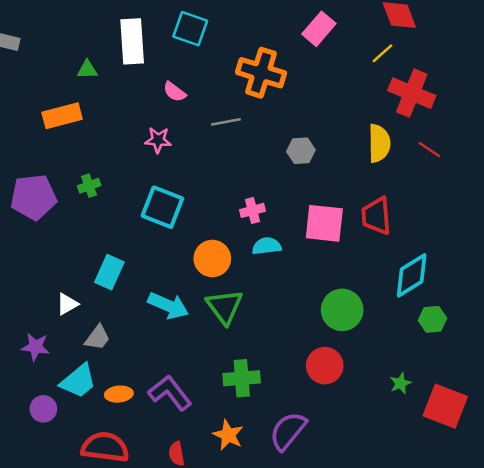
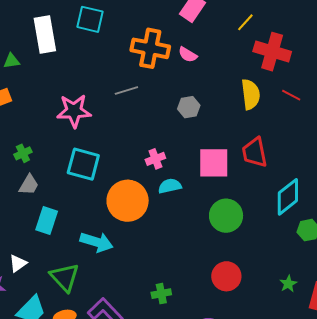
pink semicircle: (175, 92) -> (188, 55), moved
pink star: (158, 140) -> (74, 111), size x1.6
orange circle: (212, 259) -> (128, 201), size x1.4
white triangle: (67, 304) -> (18, 263), moved
green triangle: (225, 307) -> (65, 277), moved
green circle: (342, 310) -> (226, 216), moved
gray trapezoid: (97, 338) -> (29, 185), moved
green cross: (242, 378) -> (161, 294), size x0.7

